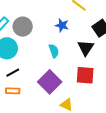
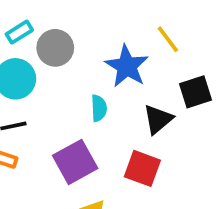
blue star: (62, 25) -> (127, 66), size x1.6

